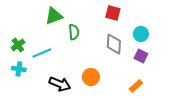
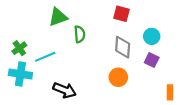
cyan cross: (19, 69) -> (20, 74), size x1.5
orange circle: (91, 77) -> (118, 77), moved
orange rectangle: (136, 86) -> (170, 92), moved, turned -48

